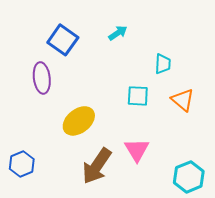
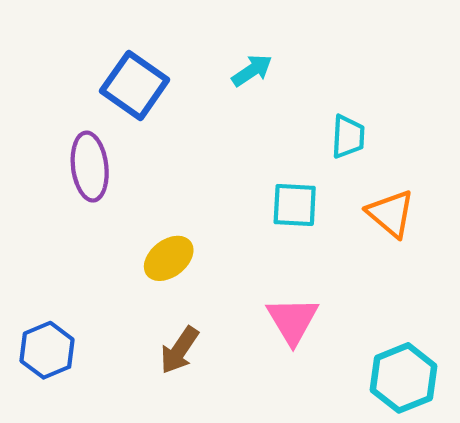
yellow ellipse: (79, 121) -> (169, 258), size x0.7
brown arrow: (97, 166) -> (179, 350), moved, size x0.6

